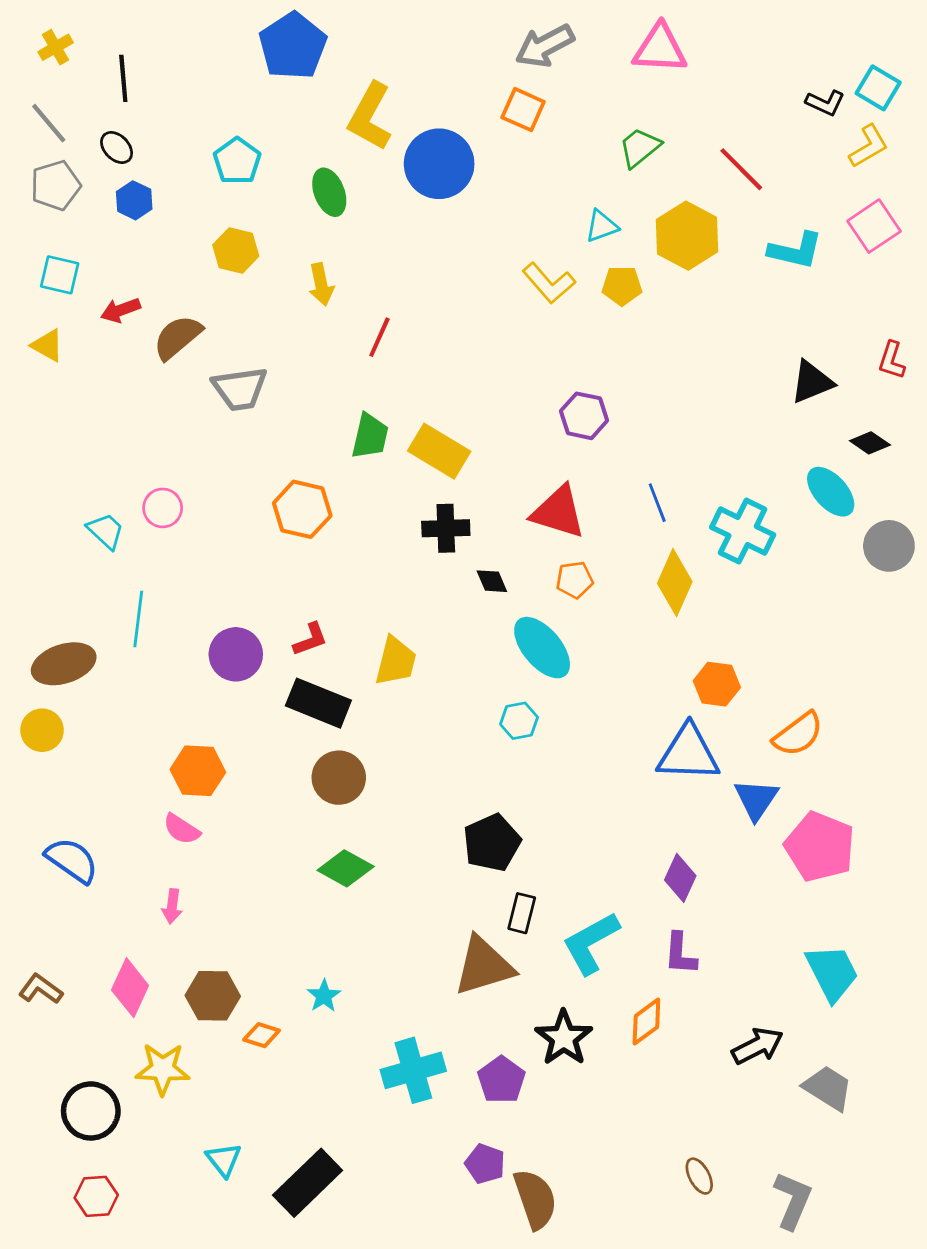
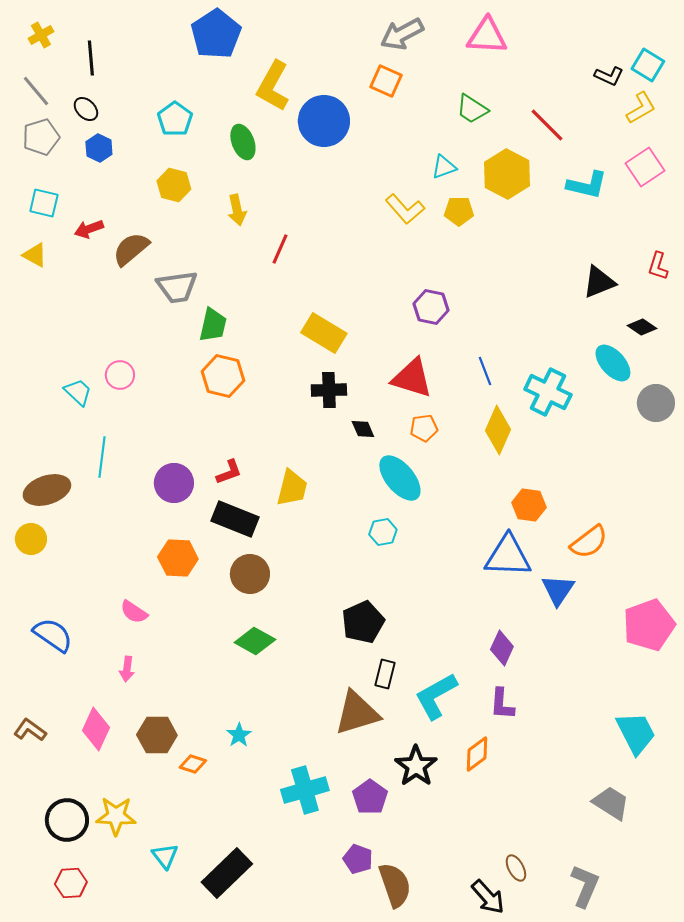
green trapezoid: (640, 148) -> (472, 109), turned -108
green trapezoid: (370, 436) -> (213, 325), moved
orange hexagon: (198, 771) -> (178, 558), moved
pink pentagon: (820, 847) -> (649, 625), moved, turned 30
cyan trapezoid: (832, 973) -> (636, 733), moved
black arrow: (758, 1046) -> (488, 897), moved, turned 75
yellow star: (163, 1069) -> (116, 816), moved

